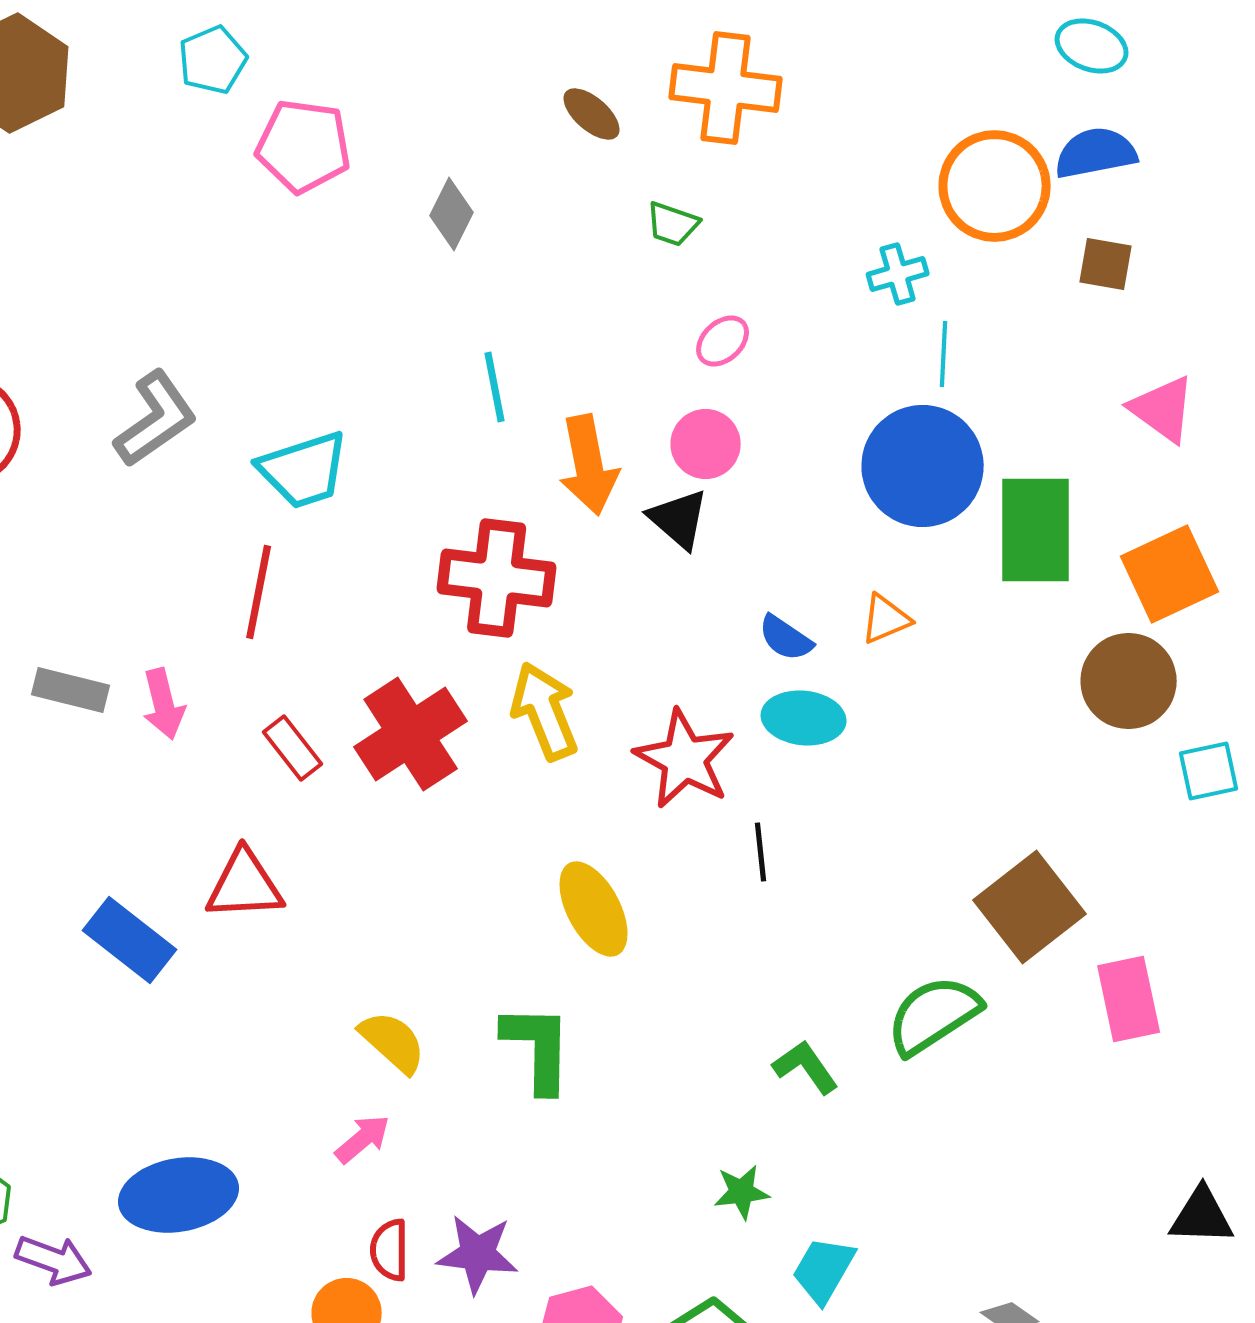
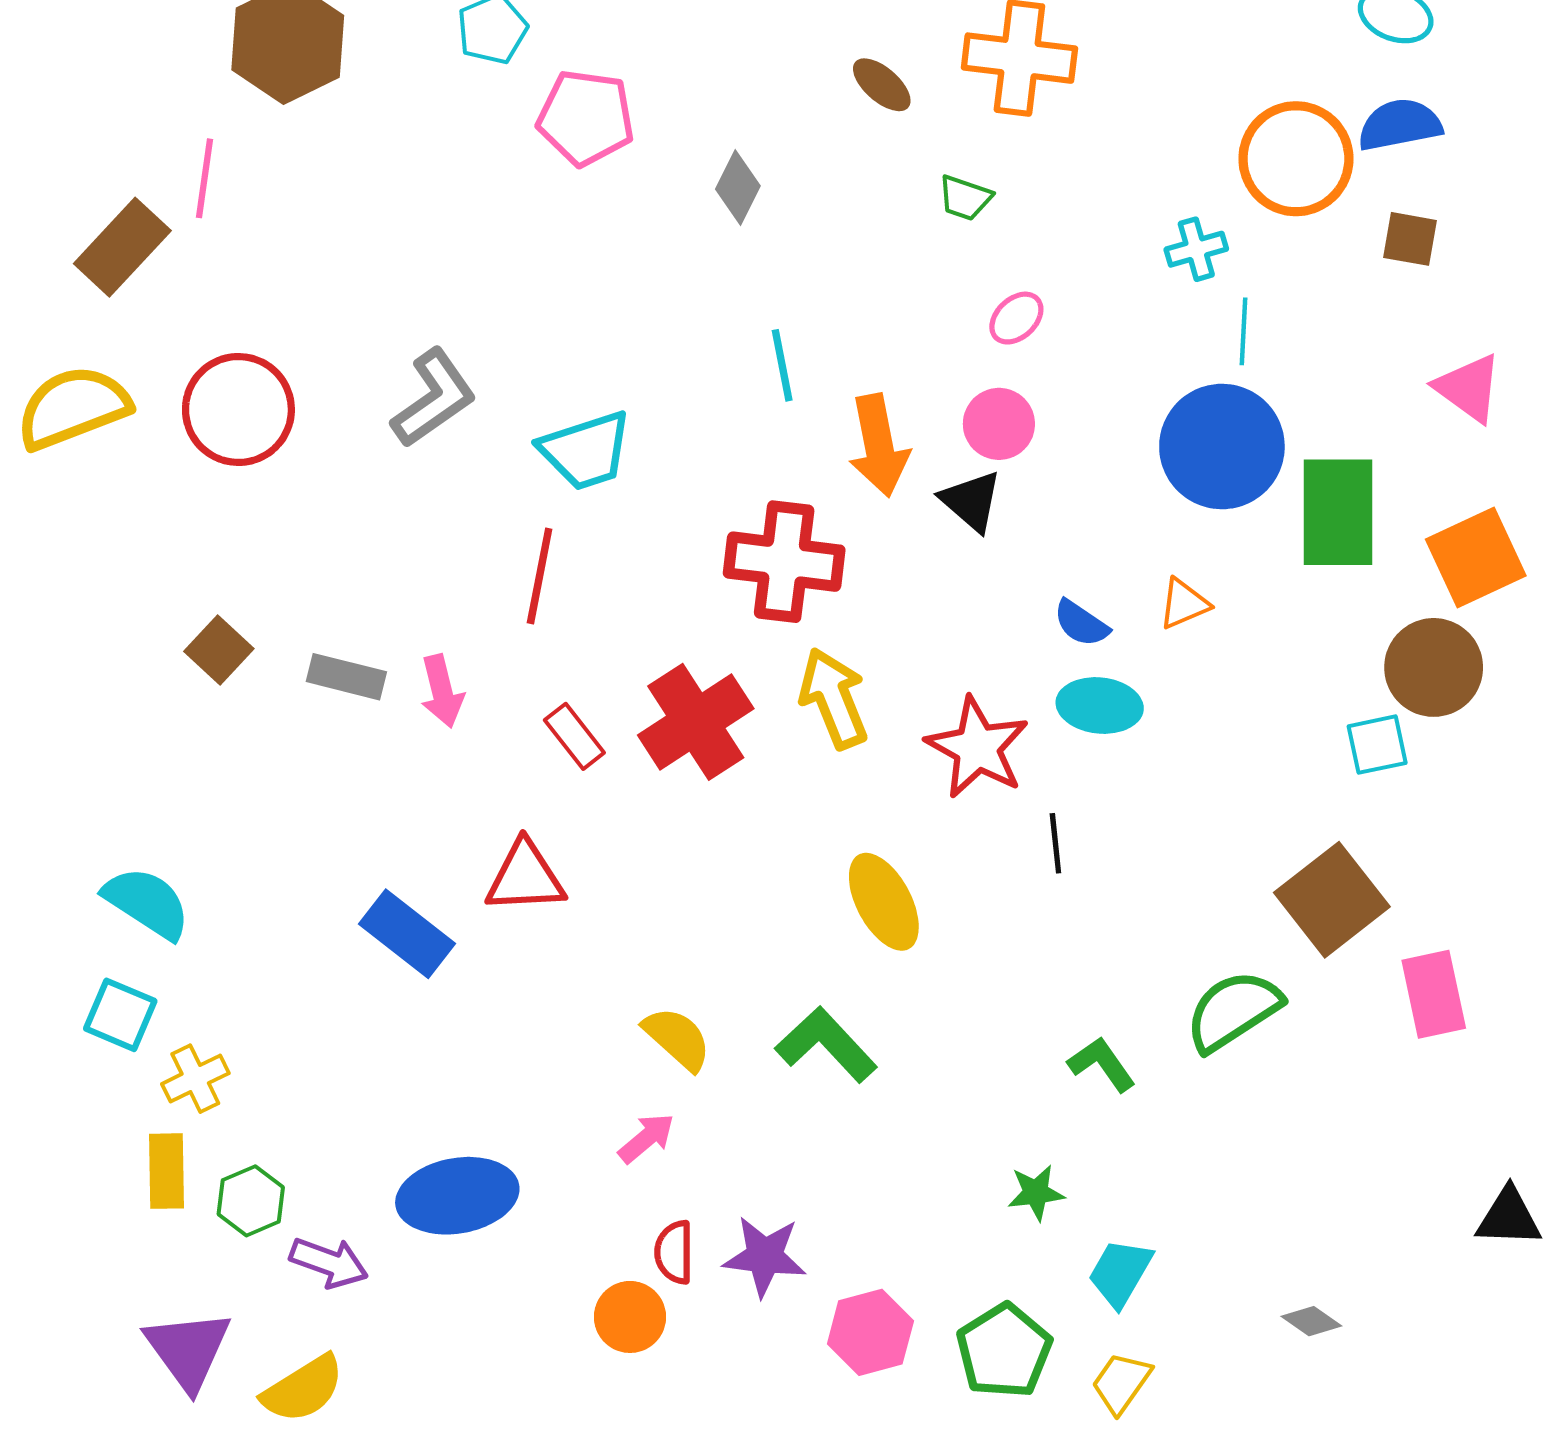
cyan square: (1209, 771) -> (1377, 745), moved
green L-shape: (538, 1048) -> (826, 1045), turned -44

